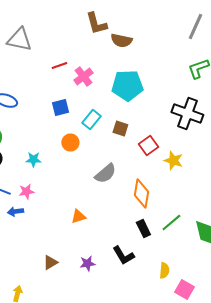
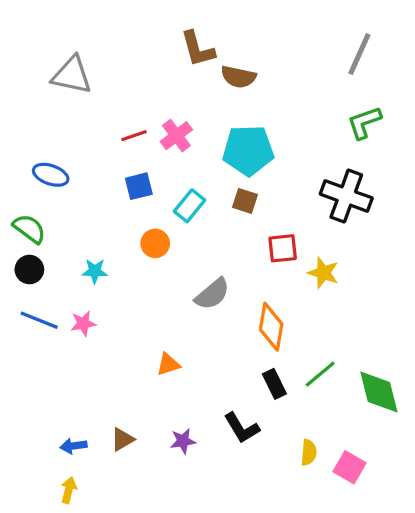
red line: (59, 66) -> (134, 136), moved
brown square: (120, 128) -> (245, 201), moved
red square: (148, 146) -> (283, 248), turned 30
blue arrow: (15, 212) -> (73, 446), moved
pink square: (184, 290) -> (350, 467), moved

